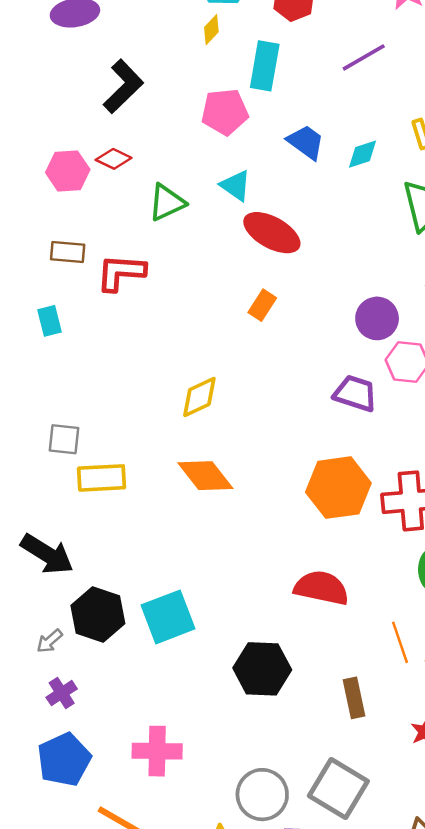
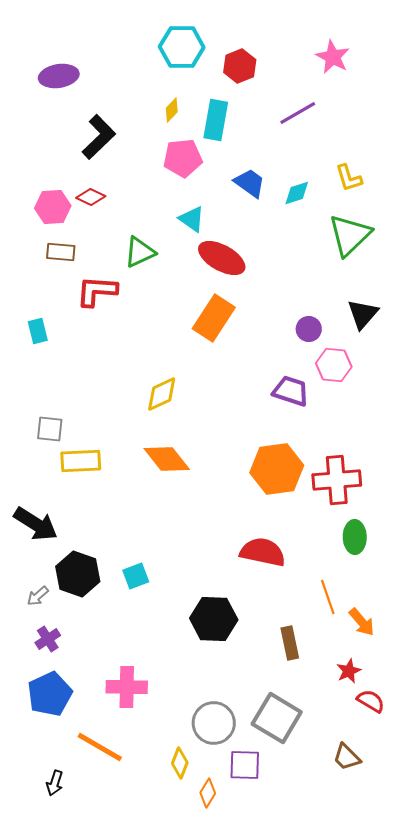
yellow diamond: (211, 30) -> (172, 110), moved
green triangle: (167, 202) -> (140, 252), moved
brown rectangle: (68, 252) -> (61, 252), moved
orange rectangle: (262, 305) -> (214, 318), size x1.8
purple circle: (377, 318) -> (309, 329), size x0.7
cyan square: (168, 617) -> (136, 576), size x0.6

